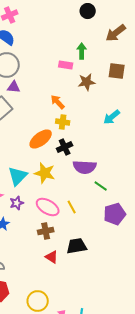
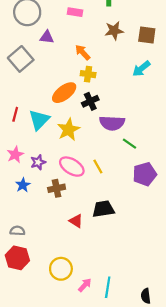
pink rectangle: (66, 65) -> (75, 12), moved
brown square: (117, 71) -> (147, 35), moved
purple triangle: (14, 87) -> (47, 37), moved
yellow star: (45, 173) -> (69, 130), turned 30
cyan triangle: (18, 176) -> (39, 120), moved
brown cross: (46, 231) -> (57, 188), moved

